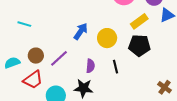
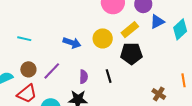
cyan line: (24, 24) -> (24, 39), moved
blue arrow: (81, 31) -> (72, 43), turned 78
yellow circle: (107, 38) -> (103, 38), moved

